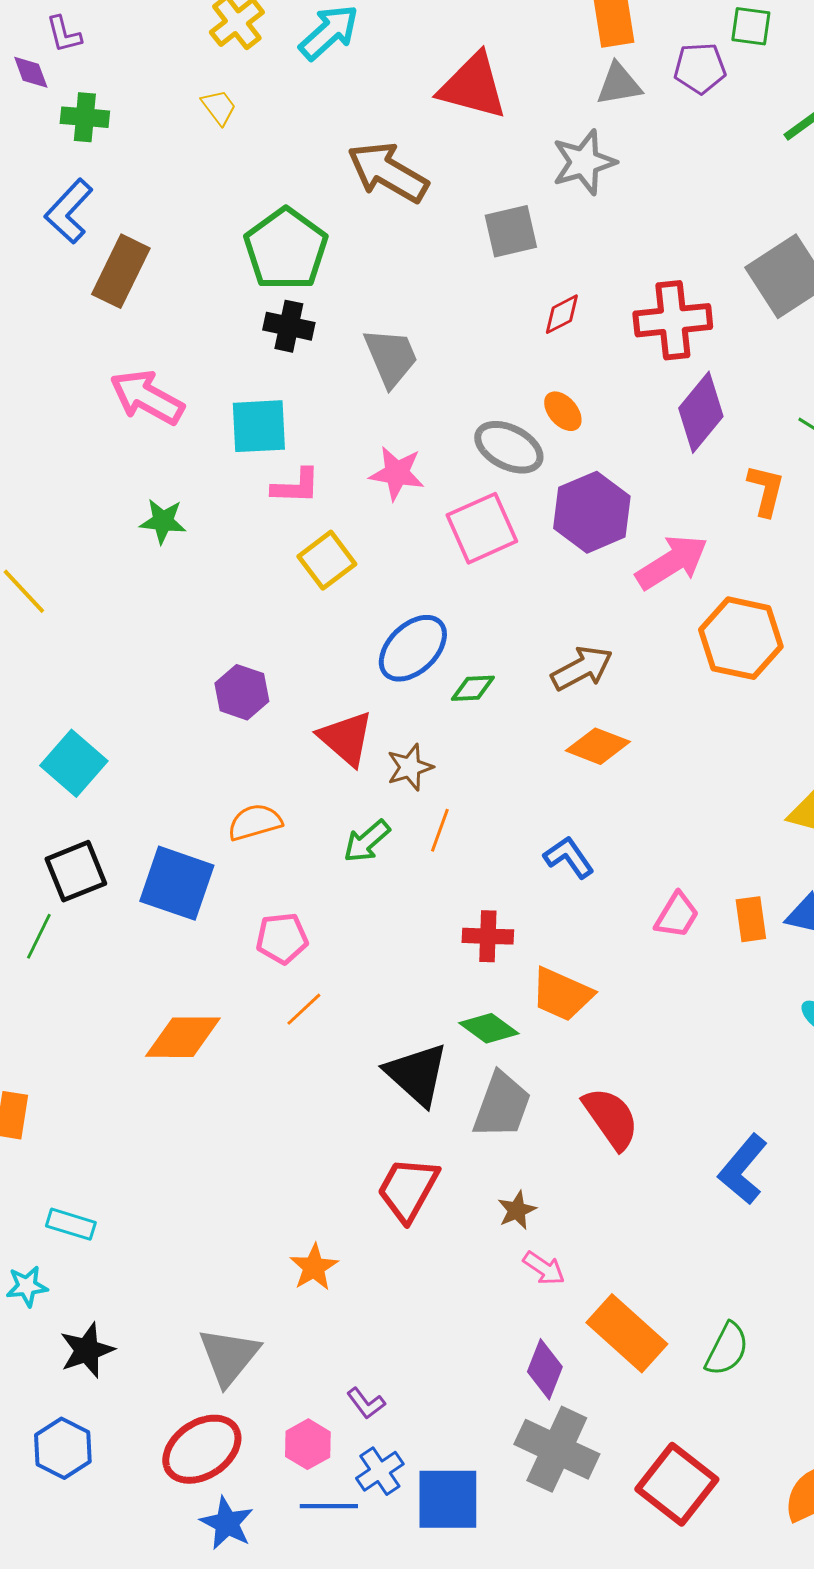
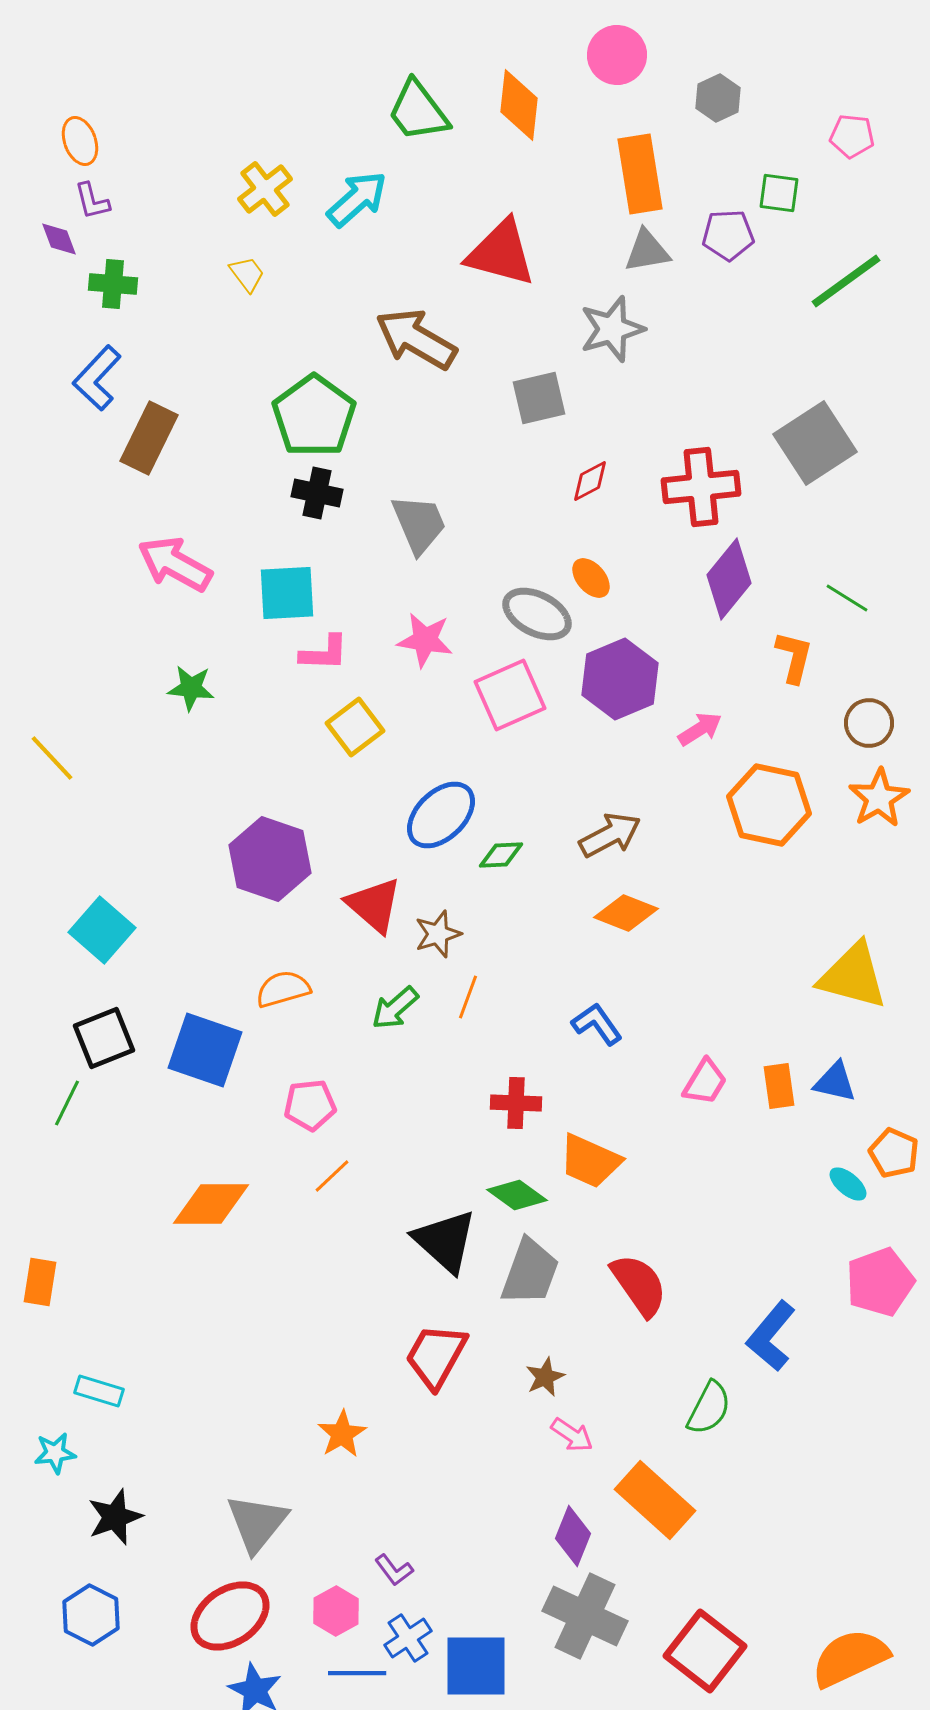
pink arrow: (672, 562) -> (700, 729), size x0.6
purple hexagon: (242, 692) -> (270, 859), size x1.5
green semicircle: (727, 1349) -> (709, 1408), moved

